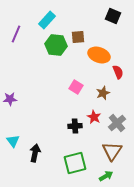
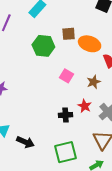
brown square: (78, 37) -> (69, 34), moved
green hexagon: (56, 45) -> (43, 46), moved
black arrow: (35, 153) -> (25, 142), turned 102

